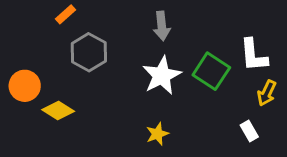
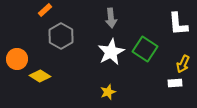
white L-shape: (254, 55) -> (178, 24), moved
white rectangle: (249, 131) -> (175, 83), moved, turned -64

